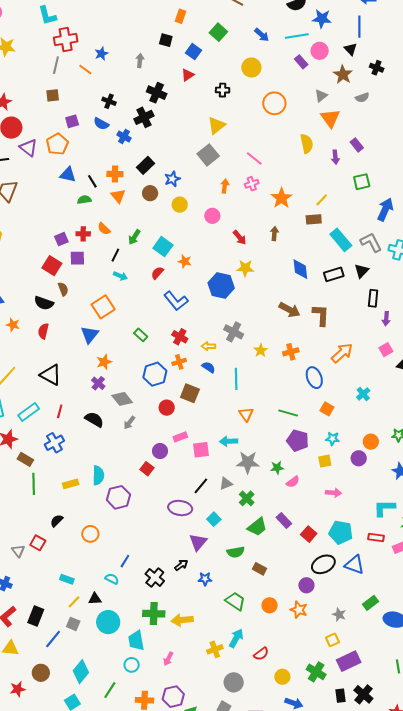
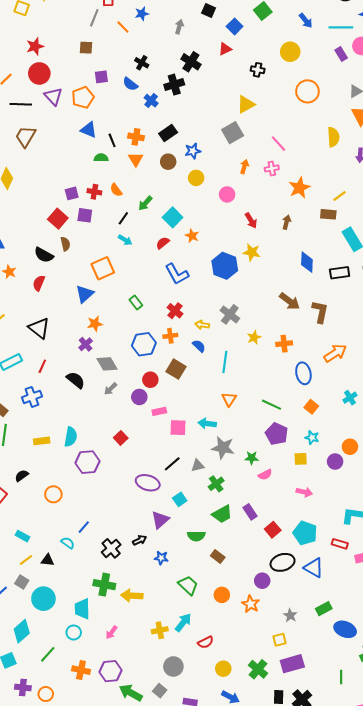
purple circle: (160, 451) -> (139, 397), moved
cyan circle: (108, 622) -> (43, 599), moved

